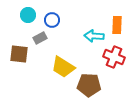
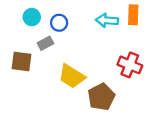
orange rectangle: (117, 25) -> (133, 15), moved
cyan arrow: (94, 36) -> (107, 20), moved
brown pentagon: (89, 85) -> (101, 97), turned -30

